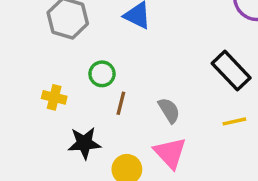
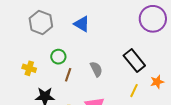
gray semicircle: (169, 110) -> (96, 69), moved
yellow line: (234, 121) -> (134, 91), turned -56

